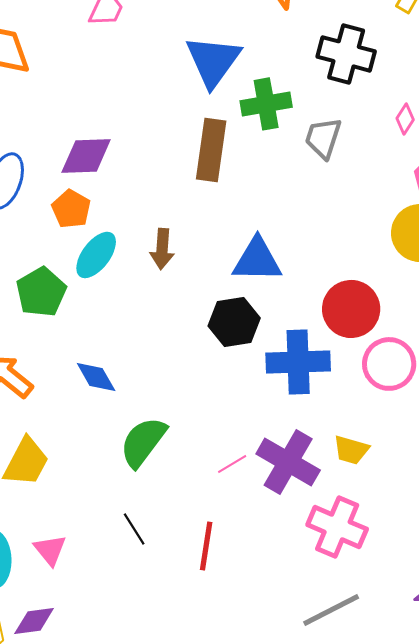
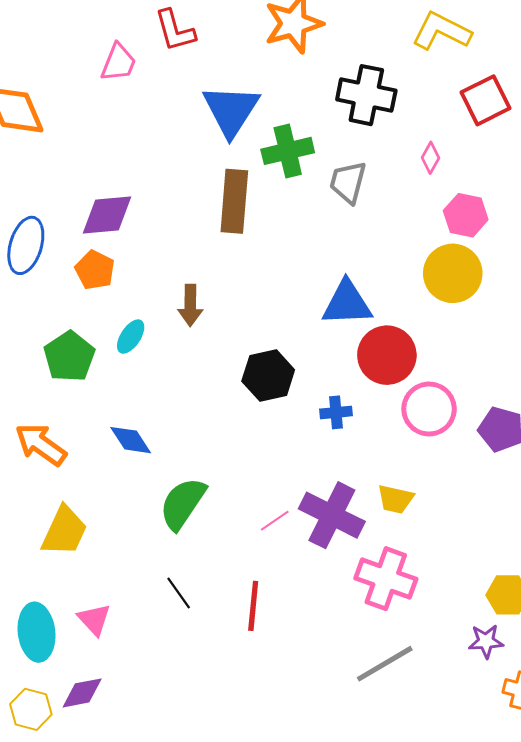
cyan ellipse: (96, 255) -> (131, 337), moved, size x0.7
blue triangle: (257, 260) -> (347, 303), moved
blue cross: (298, 362) -> (336, 412), size x0.5

